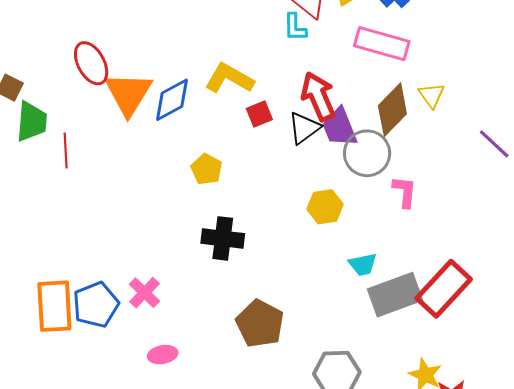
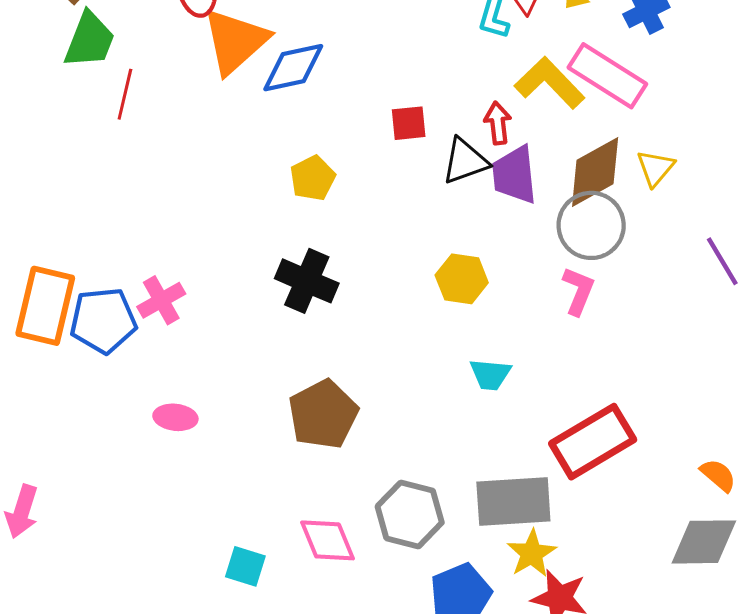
yellow L-shape: (229, 78) -> (550, 83), moved
red arrow: (318, 96) -> (498, 123), size x0.6
gray circle: (367, 153) -> (591, 225), moved
pink cross: (144, 293) -> (161, 300), moved
gray rectangle: (395, 295) -> (513, 501), moved

